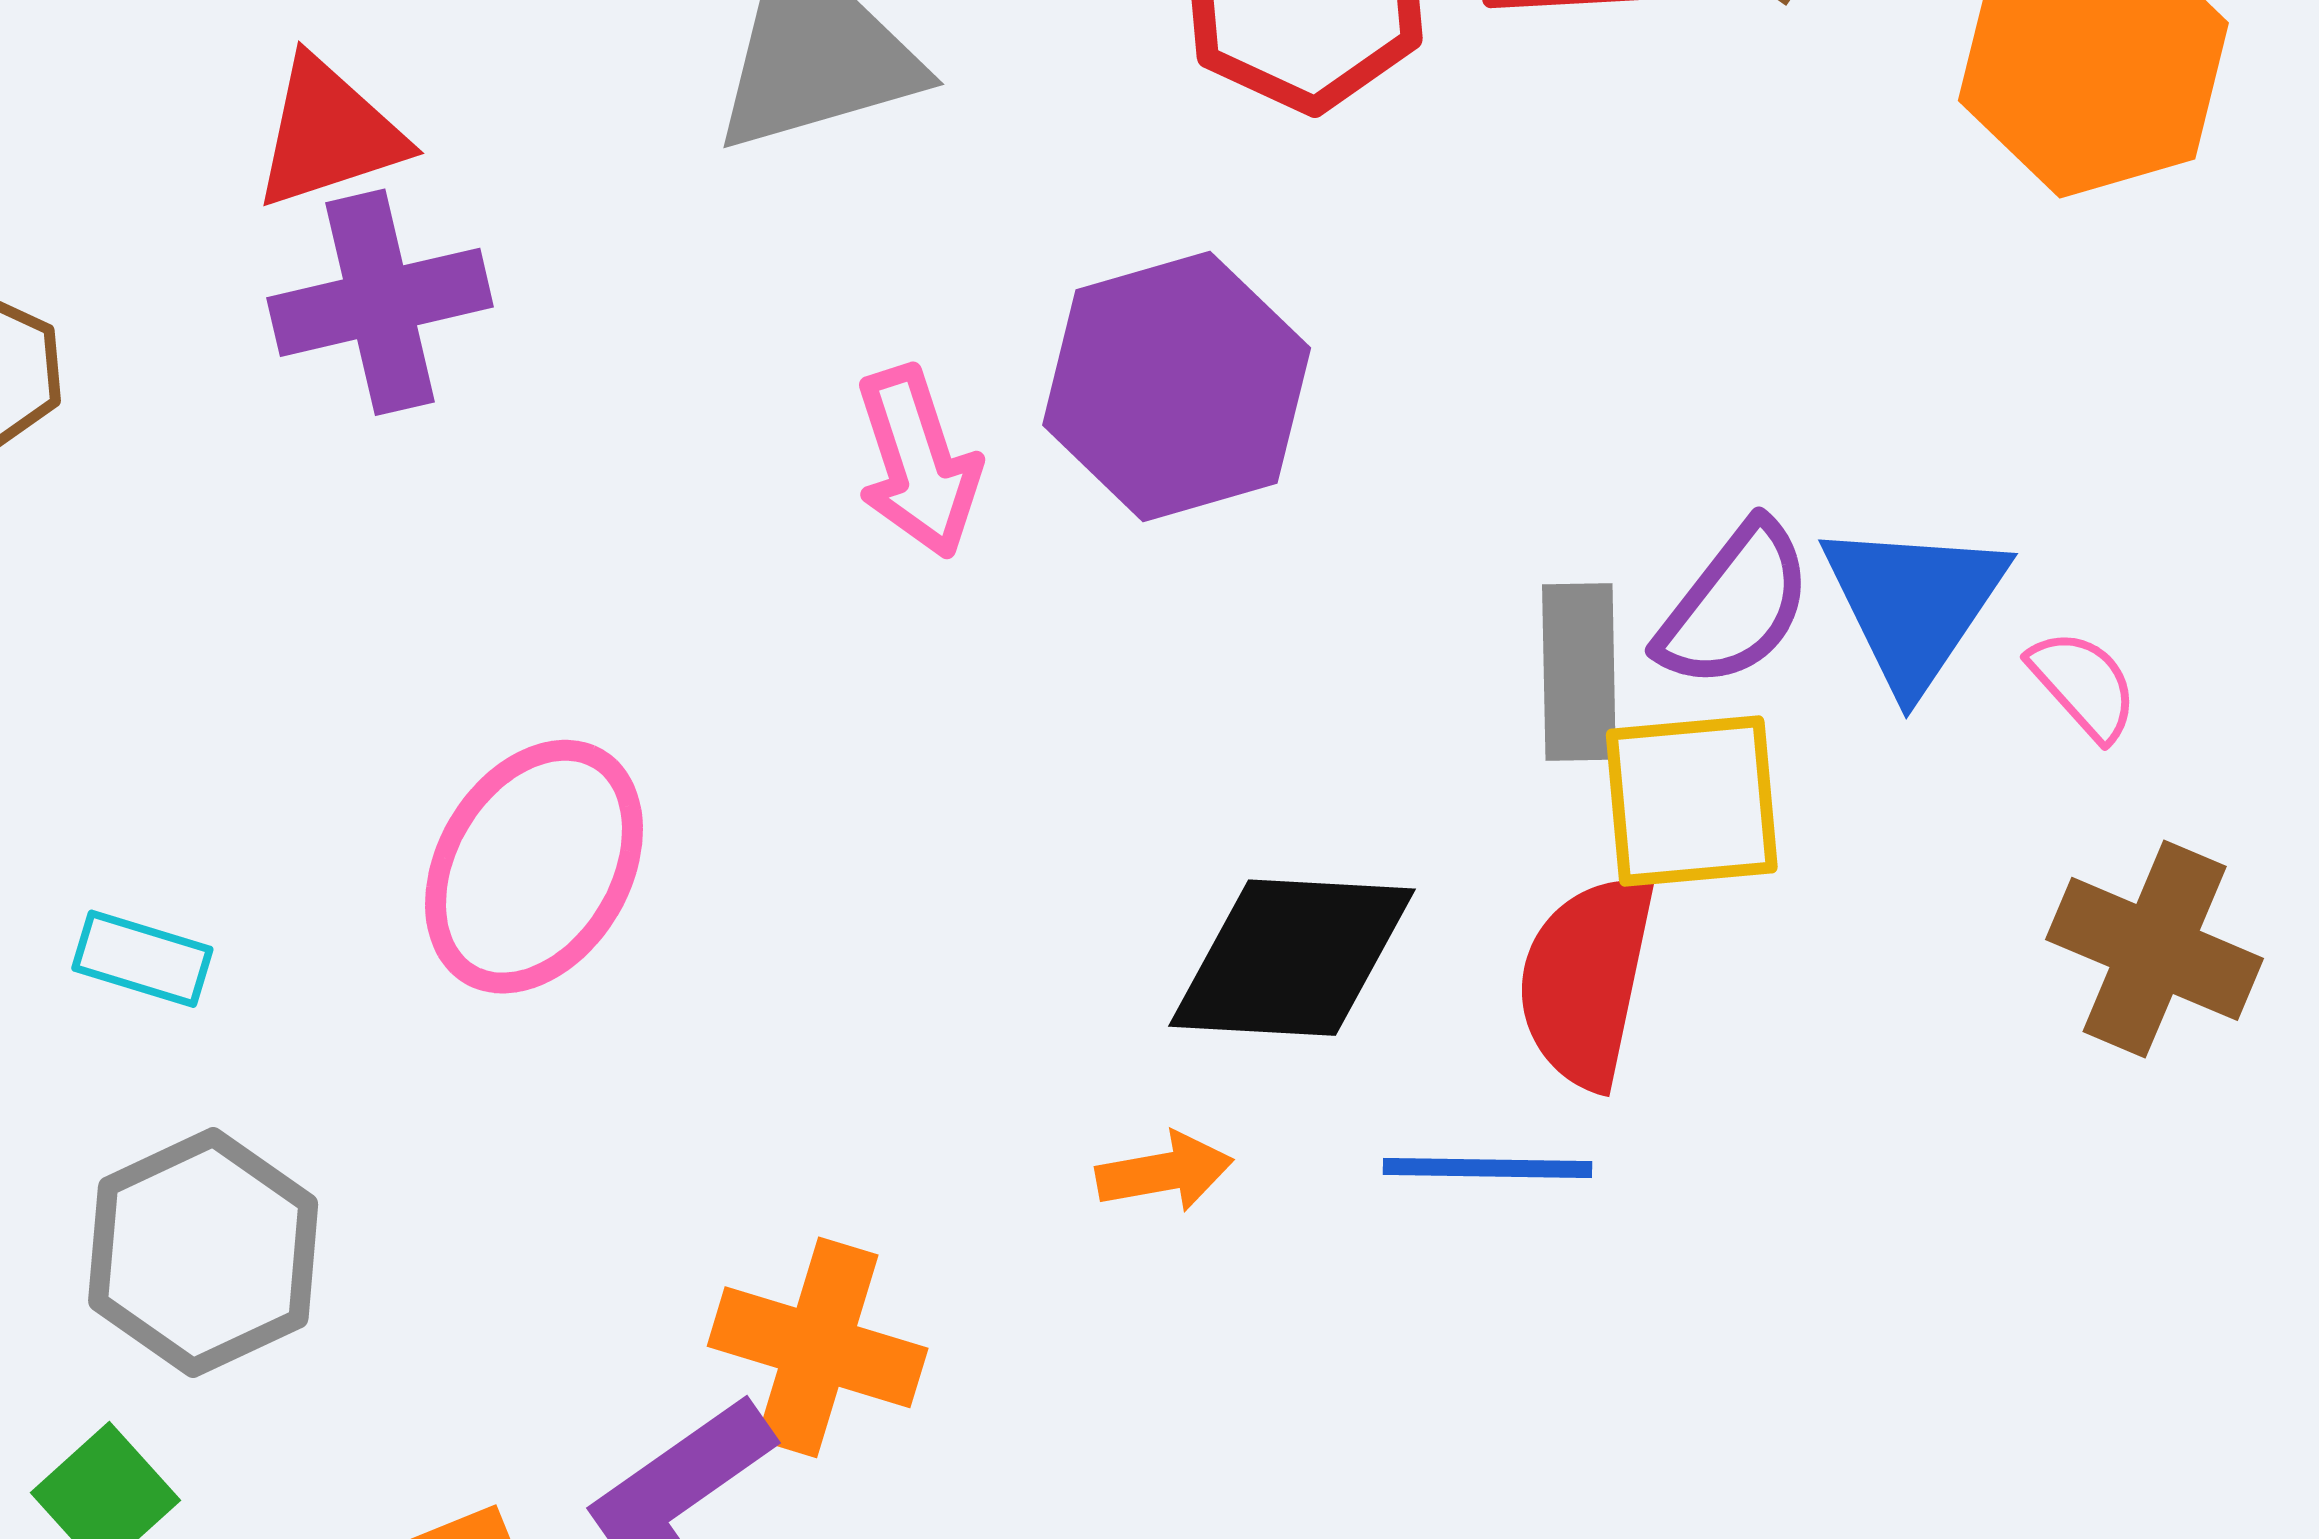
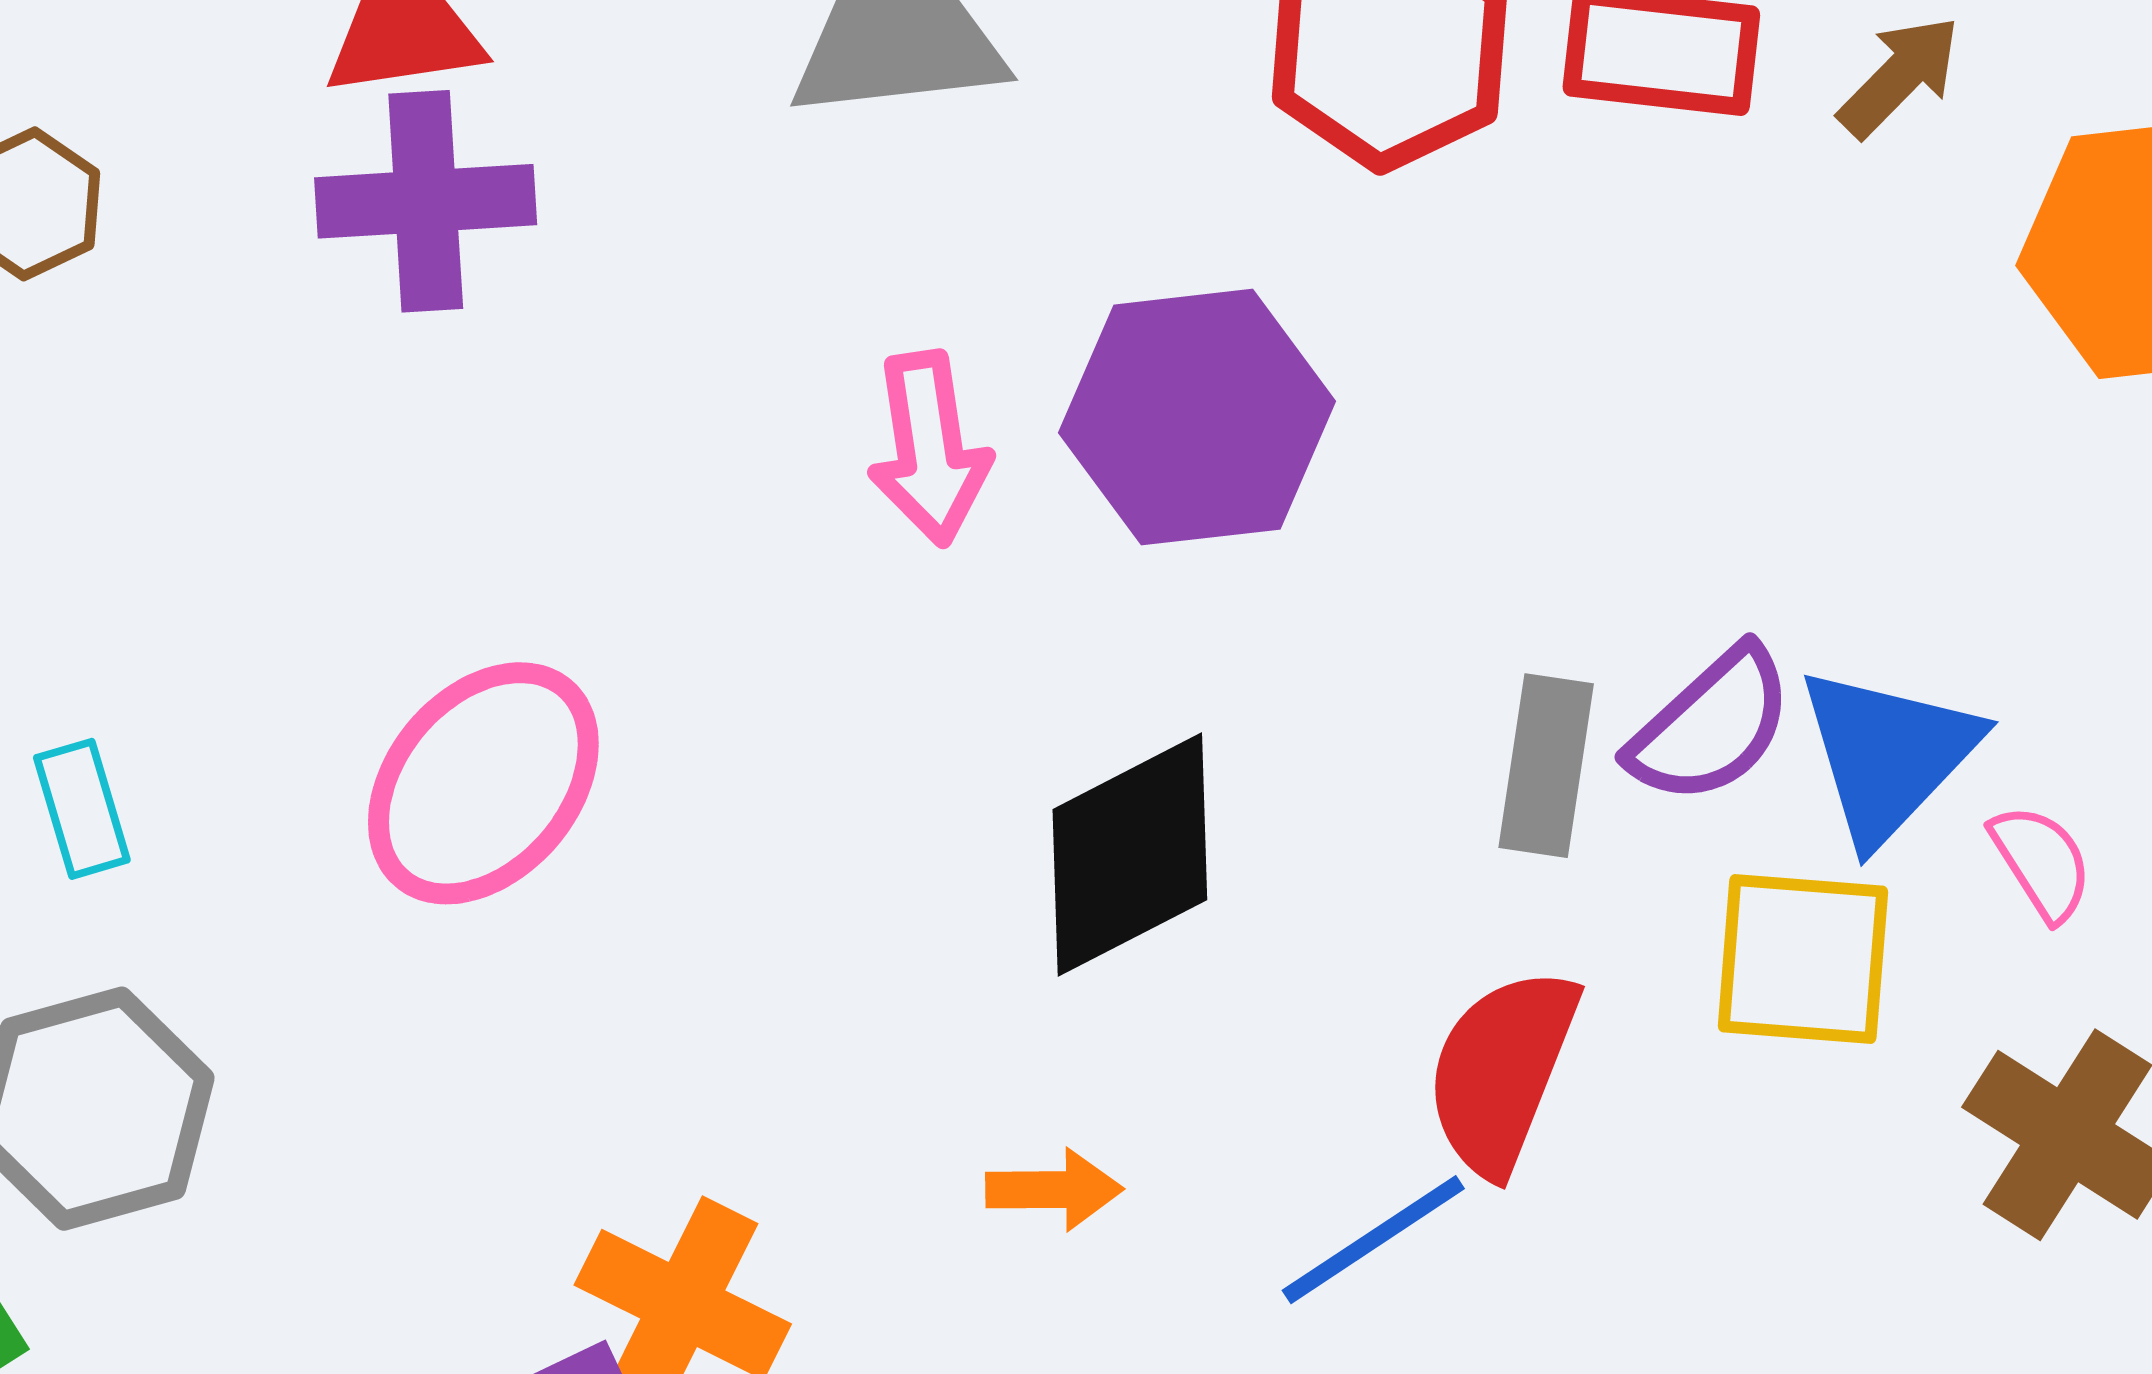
yellow square: (1692, 801) -> (1803, 959), moved
black diamond: (1292, 958) -> (1130, 855), moved, turned -40
cyan rectangle: (142, 959) -> (82, 809), turned 47
blue line: (1488, 1168) -> (1373, 1240), turned -44

